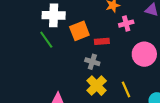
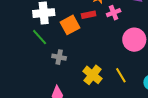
red rectangle: (102, 41) -> (89, 15), moved
gray cross: (92, 62) -> (59, 57), moved

